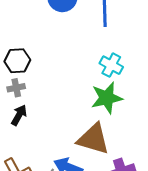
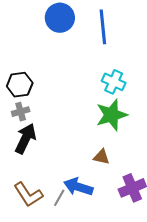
black arrow: (19, 115) -> (25, 139), size x1.4
brown triangle: (93, 139) -> (101, 157), size x0.5

